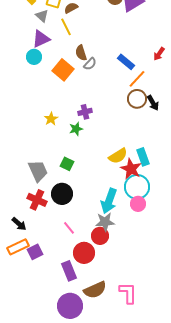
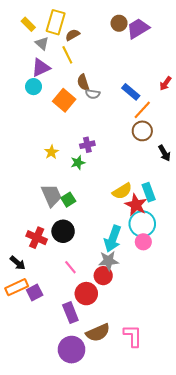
gray semicircle: (90, 64) -> (93, 94), turned 56
black arrow: (153, 103) -> (164, 153), moved
green square: (67, 164) -> (68, 200), turned 32
gray trapezoid: (38, 171) -> (51, 195), moved

